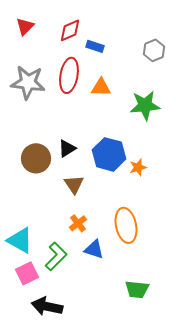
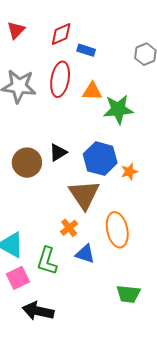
green star: (145, 105) -> (118, 109), moved
brown triangle: (74, 184) -> (84, 195), moved, size x1.6
green L-shape: (56, 256) -> (47, 261), turned 152

